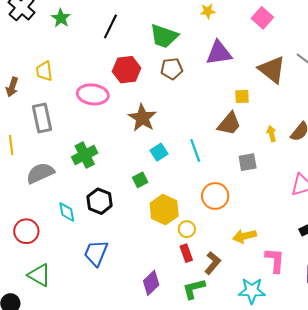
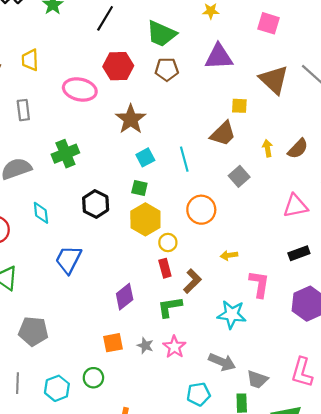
pink square: (262, 18) -> (269, 23), turned -30
gray rectangle: (42, 118) -> (23, 110), size x0.7
gray square: (248, 162) -> (239, 176), turned -36
green square: (140, 180) -> (139, 188), moved, turned 35
black hexagon: (100, 201) -> (96, 204), moved
yellow arrow: (245, 236) -> (229, 255), size x0.7

